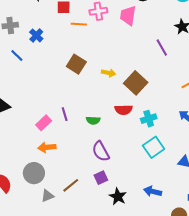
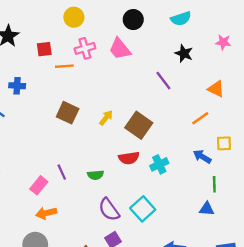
pink trapezoid: (128, 16) -> (120, 49), turned -40
blue cross: (36, 35) -> (17, 86), turned -32
yellow arrow: (109, 73) -> (106, 118), turned -56
cyan square: (154, 147) -> (143, 209), moved

